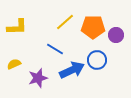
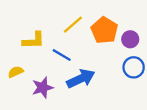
yellow L-shape: (17, 27) -> (34, 40), moved
orange pentagon: (93, 27) -> (104, 30), turned 30
blue circle: (97, 60) -> (134, 67), moved

